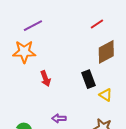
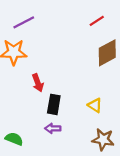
black rectangle: (88, 79) -> (54, 104), moved, turned 30
yellow triangle: (106, 95) -> (95, 105), moved

